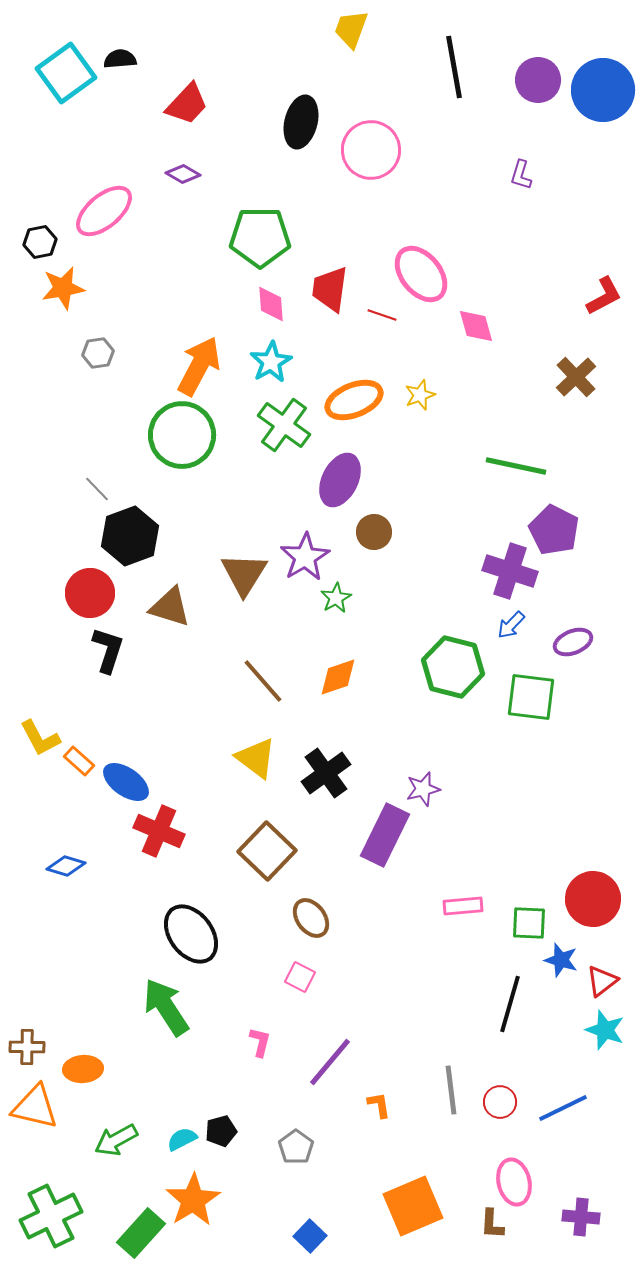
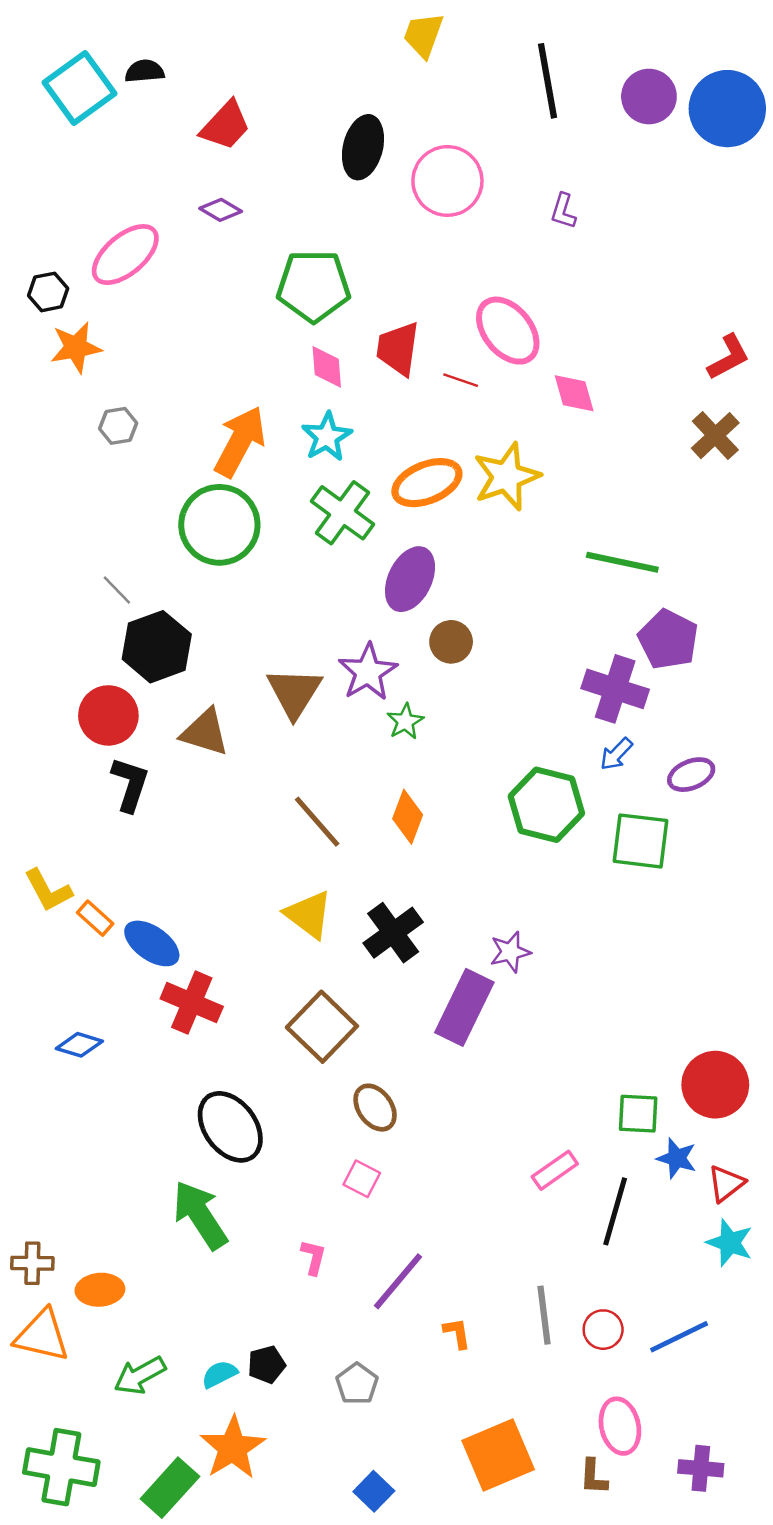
purple L-shape: (521, 175) -> (563, 211), moved
brown cross: (576, 377) -> (715, 436), moved
yellow star: (420, 395) -> (507, 477), size x1.8
orange diamond: (338, 677) -> (408, 817), turned -51
pink rectangle: (463, 906) -> (555, 1170), moved, turned -30
green cross: (51, 1216) -> (61, 1467), turned 36

